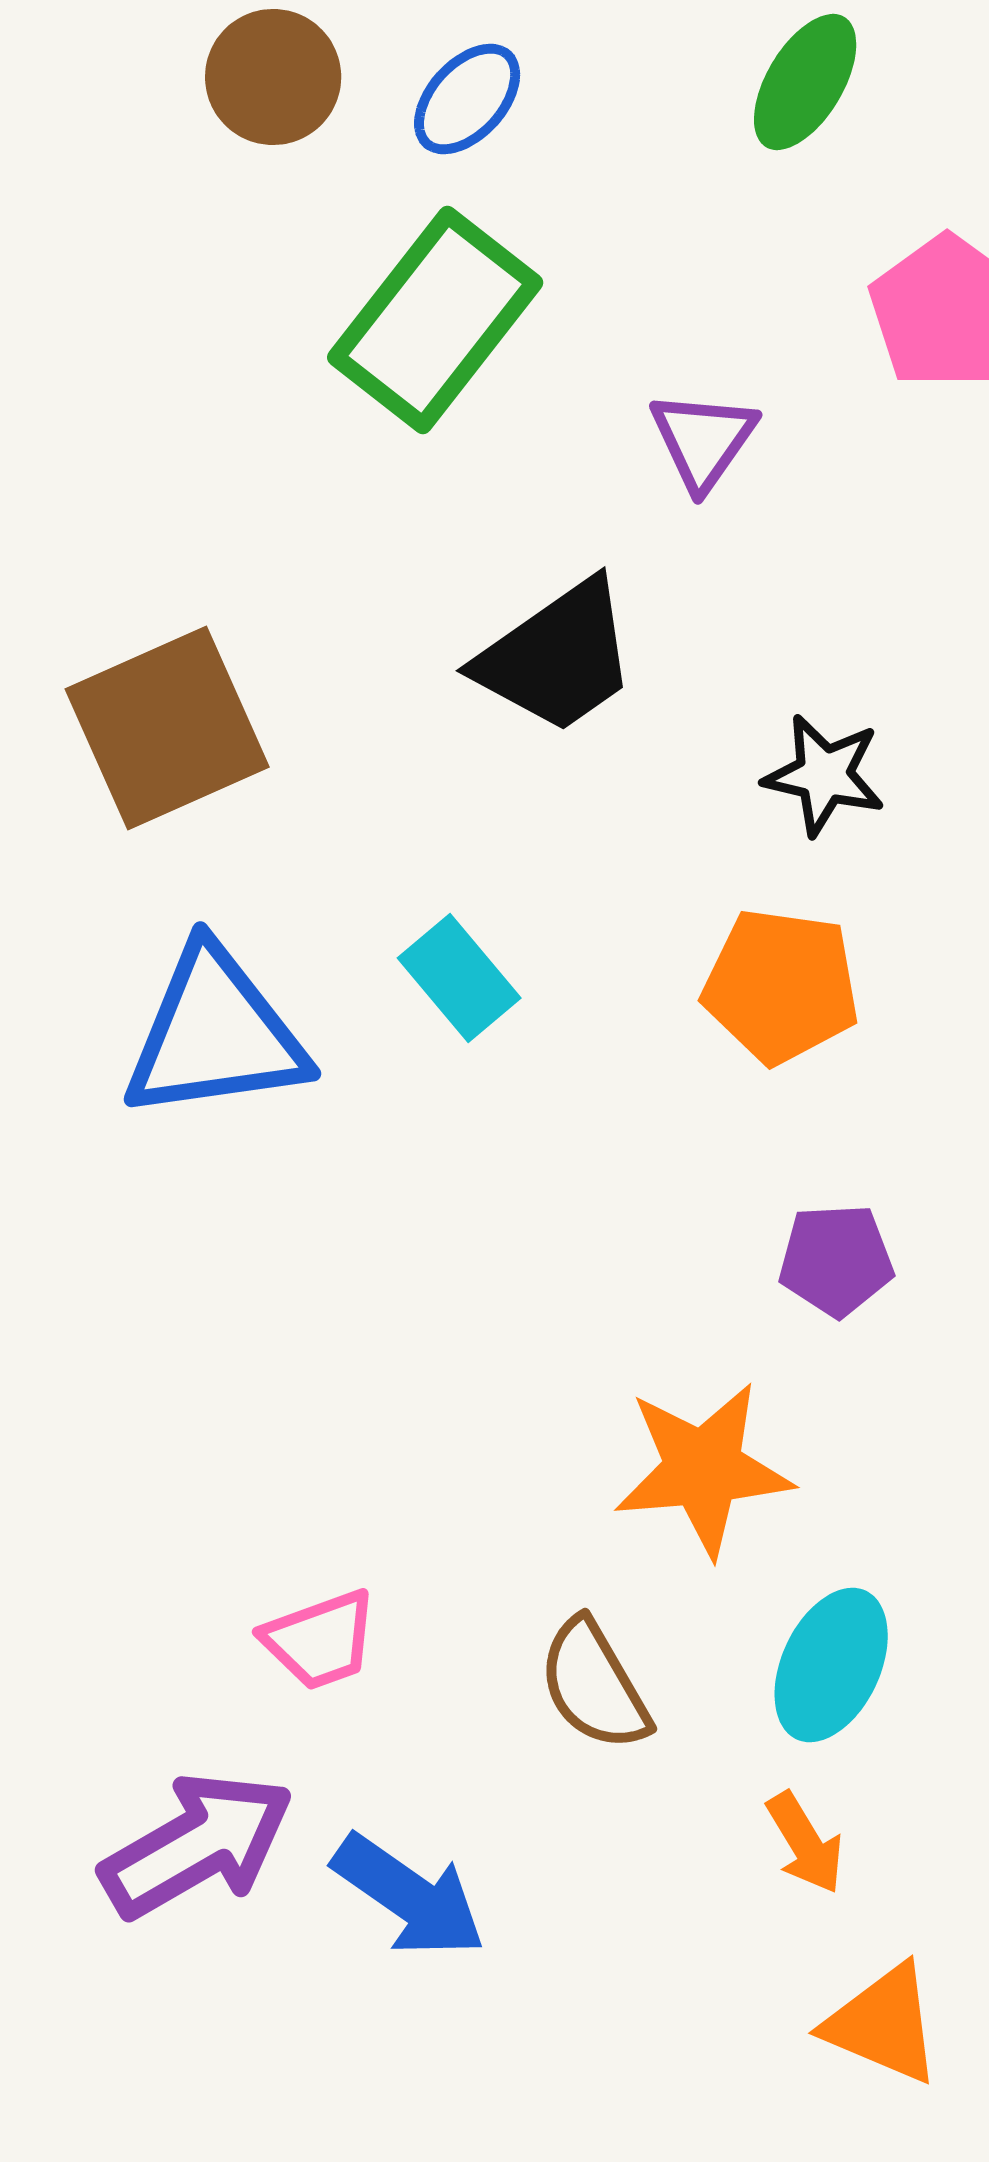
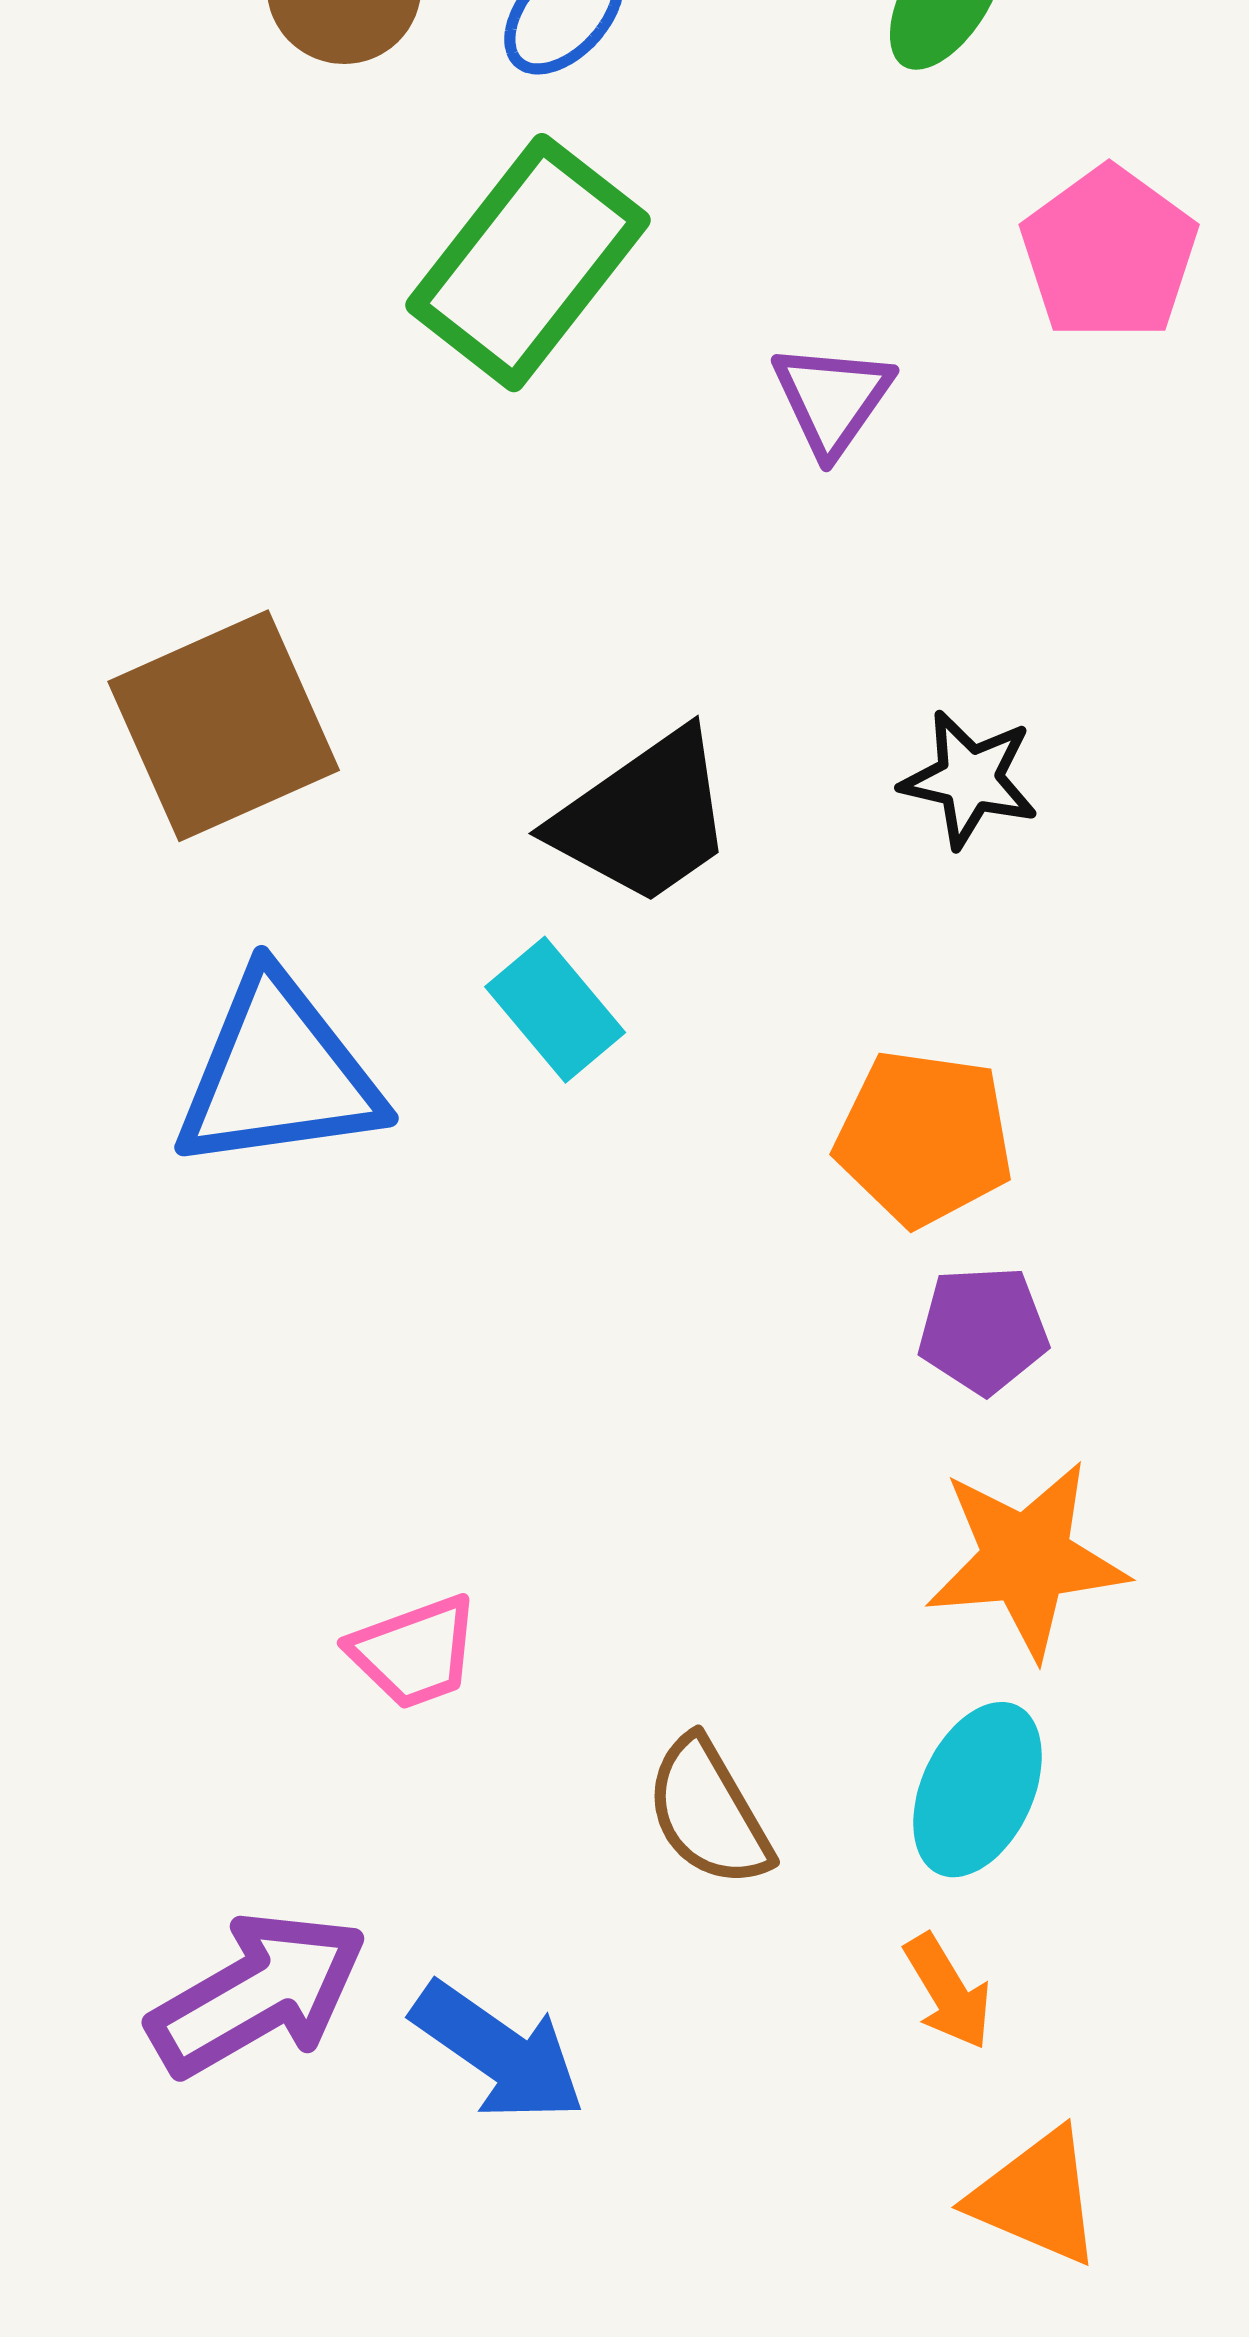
black trapezoid: (557, 657) -> (644, 818), moved
orange pentagon: (781, 986) -> (924, 1138), moved
orange star: (703, 1469) -> (1026, 1559), moved
pink trapezoid: (320, 1640) -> (414, 1652), moved

